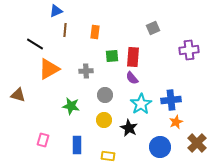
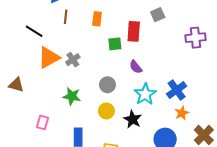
red rectangle: (133, 57) -> (134, 31), moved
gray cross: (86, 71) -> (73, 60), moved, turned -32
blue cross: (171, 100) -> (177, 90), turned -30
pink rectangle: (43, 140) -> (43, 122), moved

